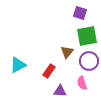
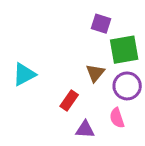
purple square: (80, 13) -> (101, 24), moved
cyan triangle: (18, 65) -> (24, 74), moved

